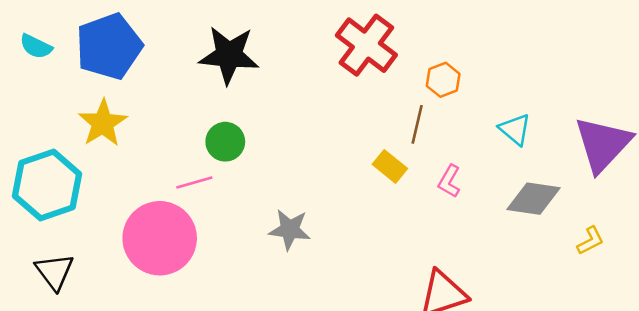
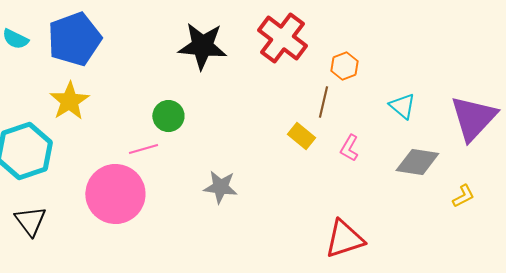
black star: (229, 55) -> (202, 46), moved

